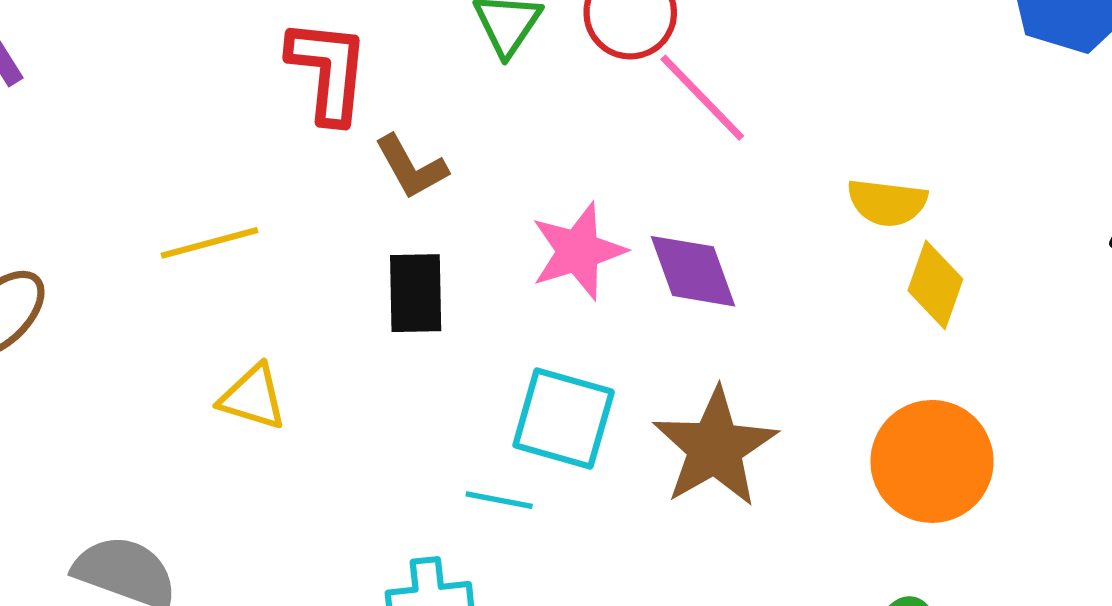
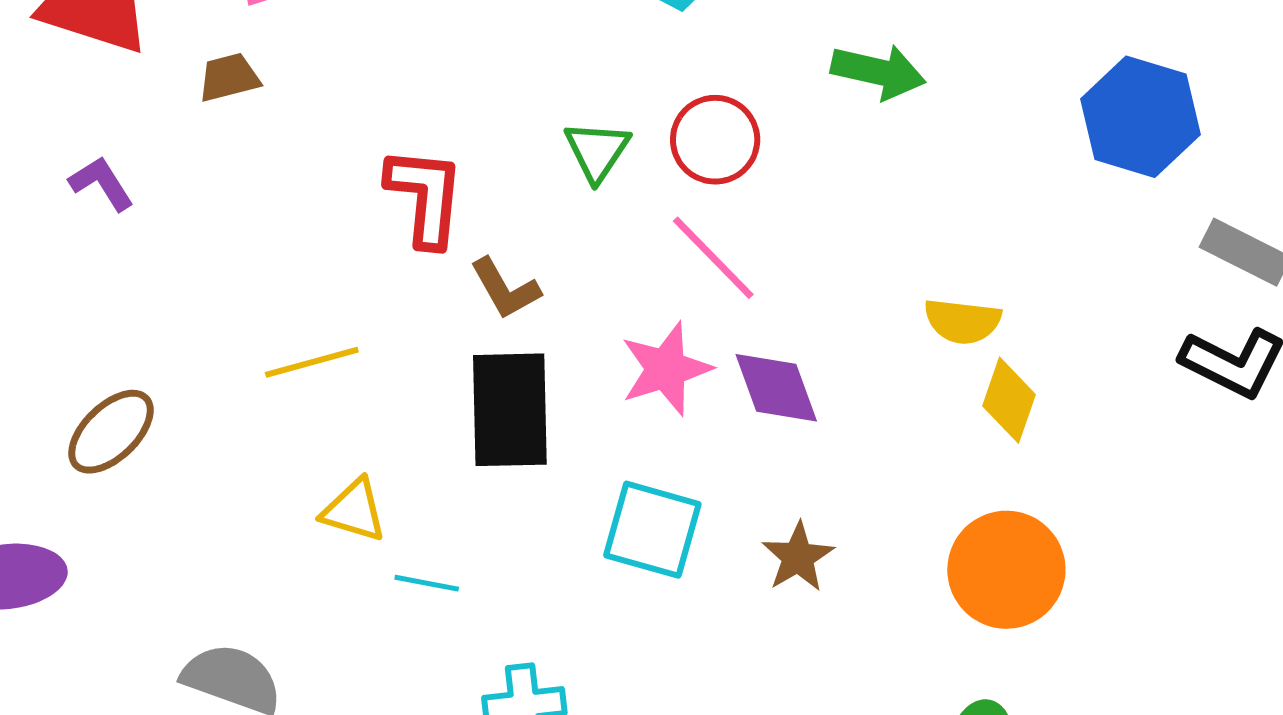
pink line: (702, 98) -> (713, 258), moved
black rectangle: (416, 293) -> (510, 410), size x1.5
brown star: (715, 447) -> (798, 557), size x0.6
cyan line: (499, 500) -> (427, 583), moved

